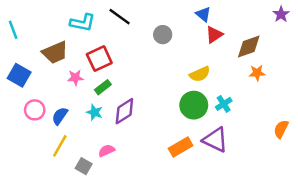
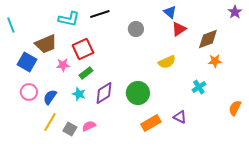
black line: (120, 17) -> (100, 14), turned -54
blue square: (19, 75) -> (27, 62), moved
cyan cross: (224, 104) -> (199, 87), moved
green circle: (194, 105) -> (138, 93), moved
purple triangle: (215, 140) -> (180, 117), size x0.6
gray square: (84, 166) -> (70, 129), moved

